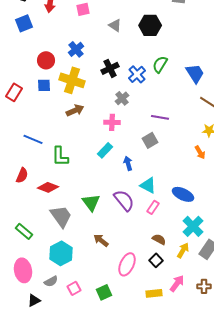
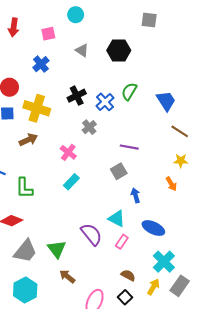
blue cross: (76, 49) -> (41, 64), moved
brown arrow: (75, 110) -> (28, 140), moved
pink cross: (112, 122) -> (68, 152), moved, turned 35
blue arrow: (128, 163) -> (136, 195), moved
green triangle: (91, 202) -> (57, 249), moved
gray trapezoid: (61, 216) -> (25, 251), turned 75

